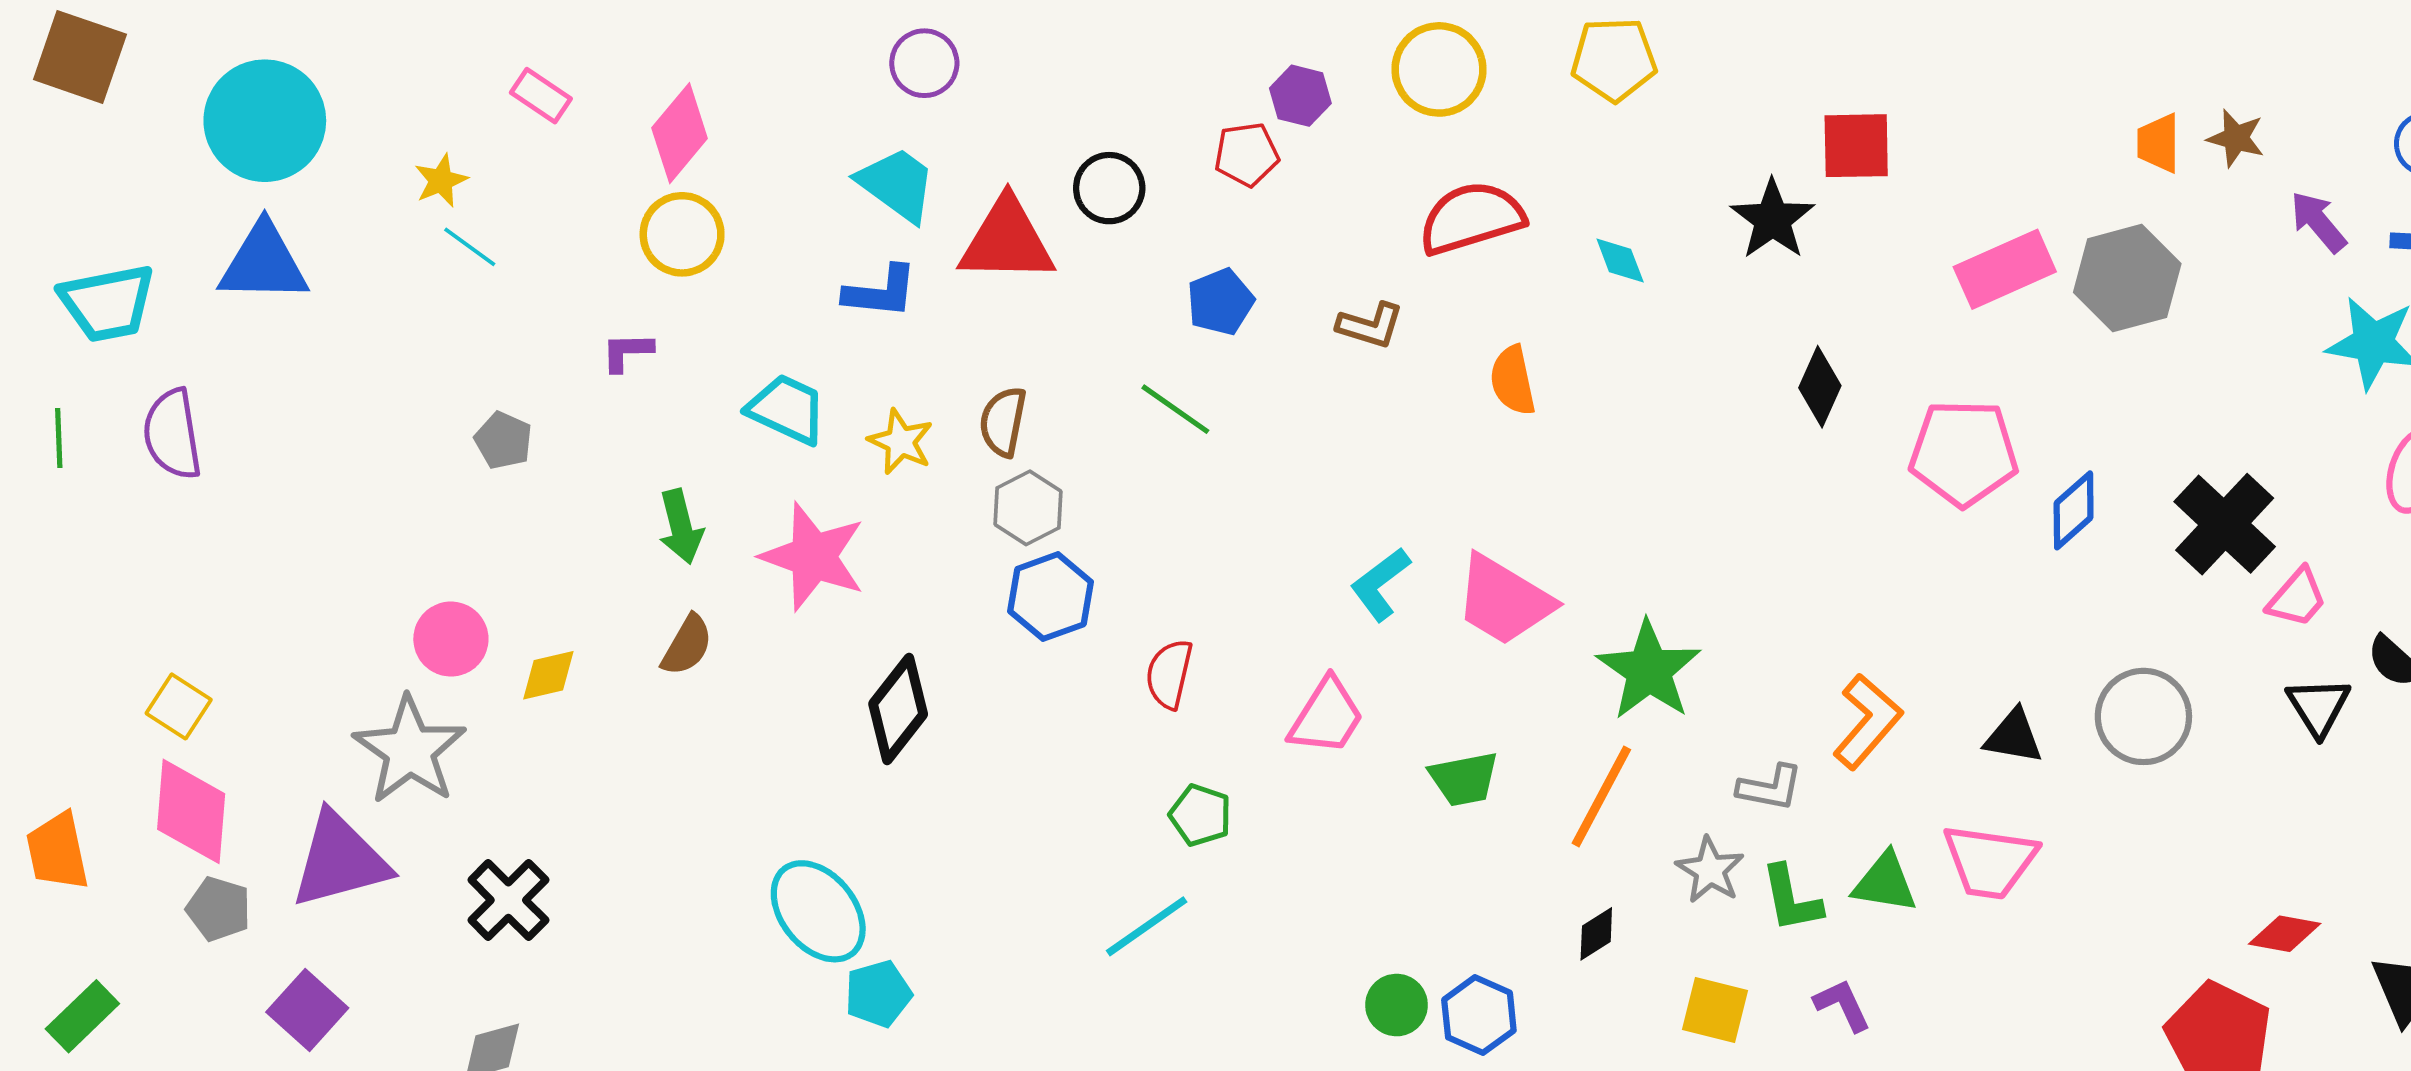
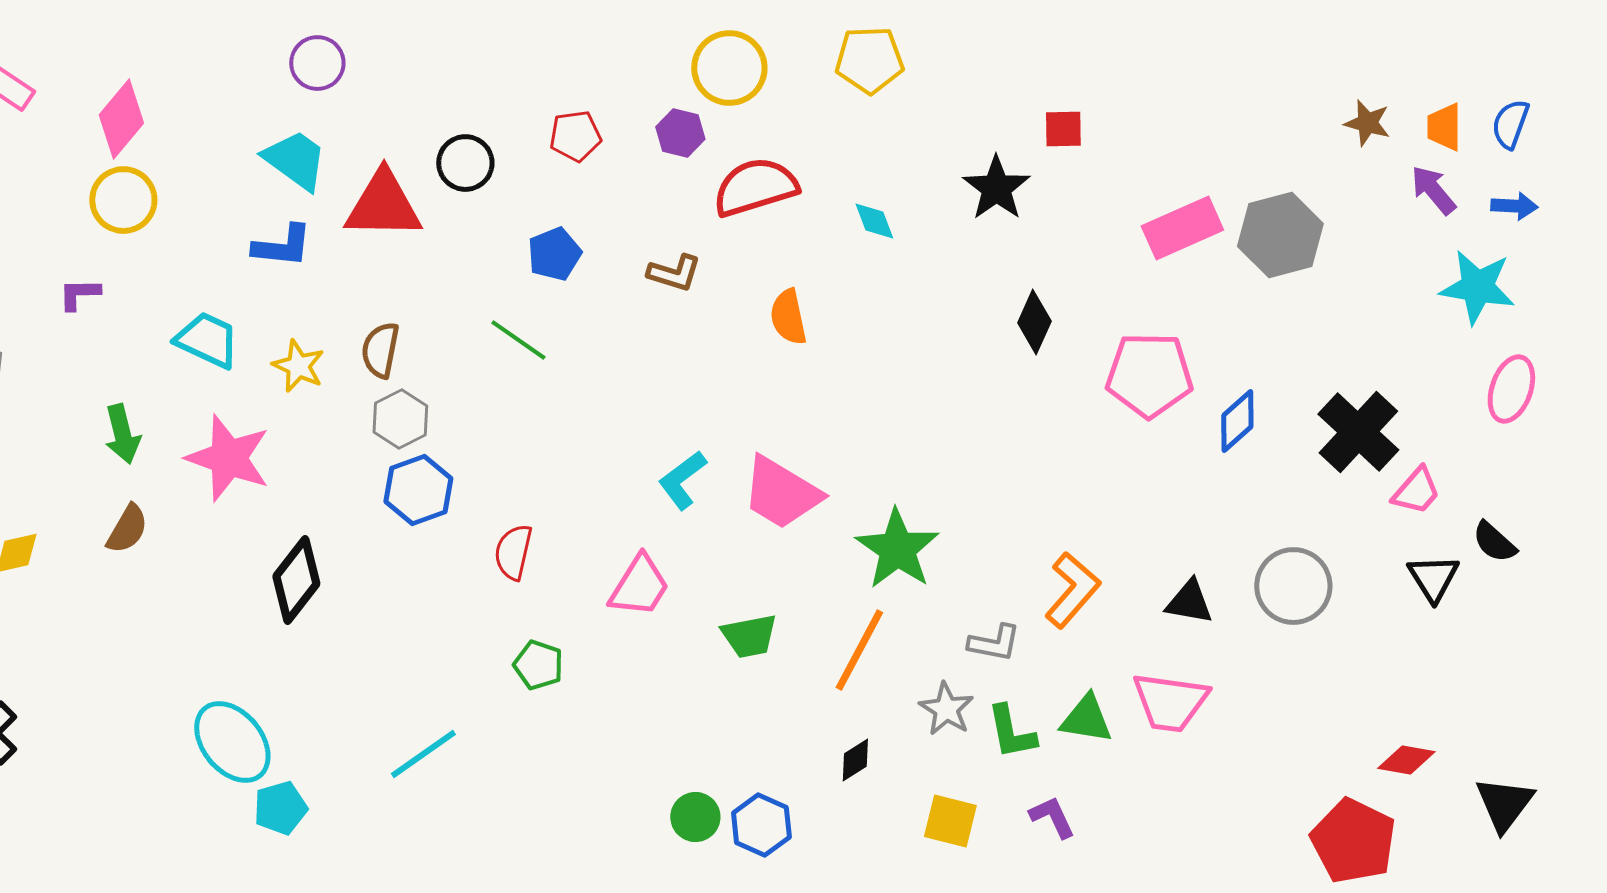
purple hexagon: (1300, 96) -> (680, 133), moved
orange trapezoid: (2158, 143) -> (1444, 127), moved
red square: (1856, 146) -> (1063, 129), size x0.7
cyan line: (1147, 926) -> (423, 754), moved

